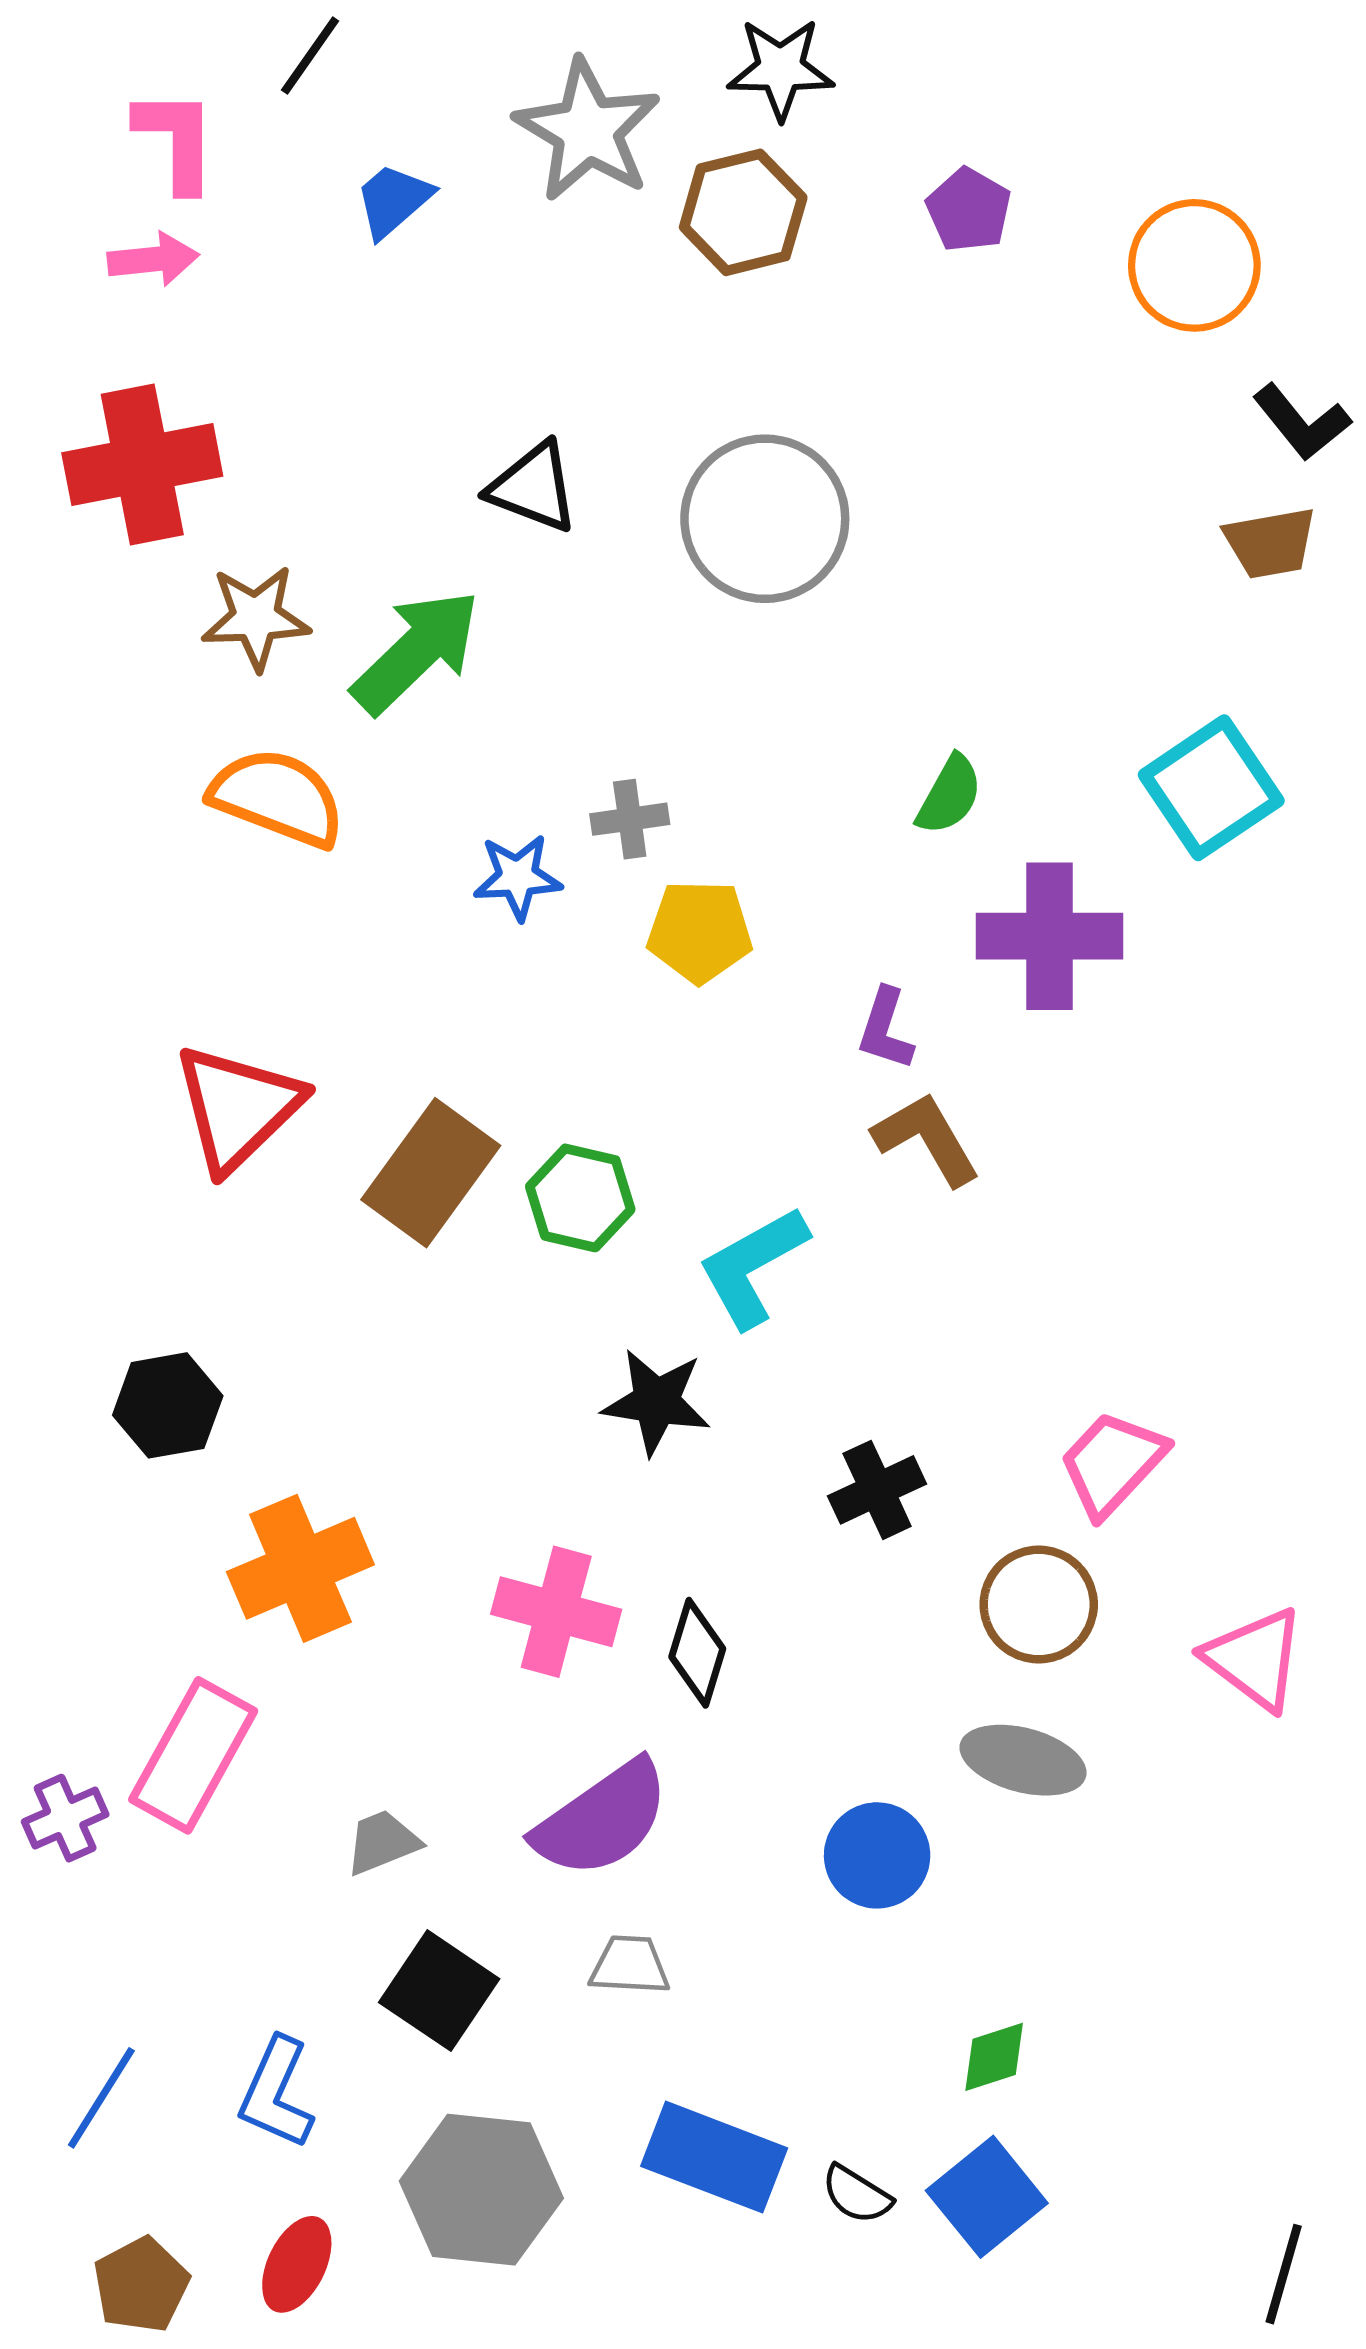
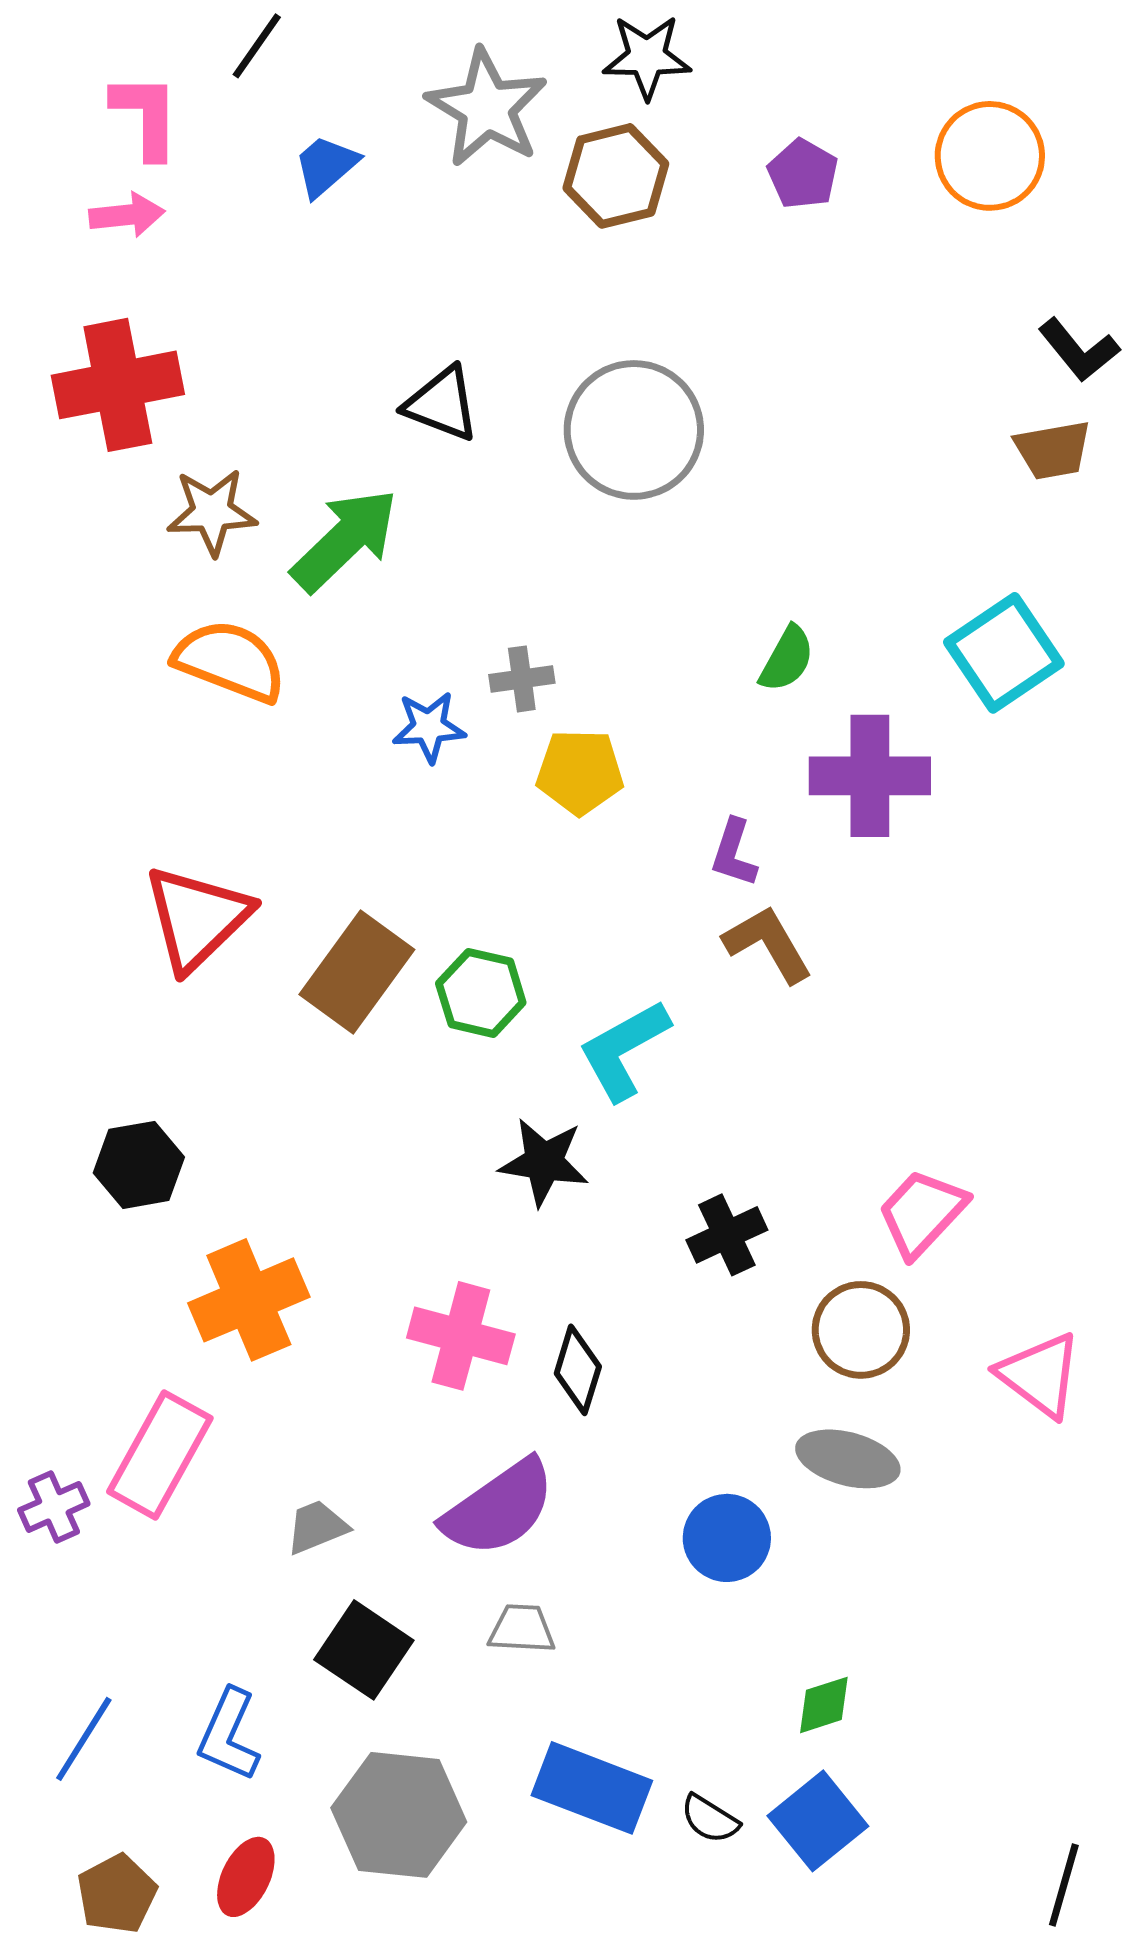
orange circle: (1194, 265) -> (990, 156), moved

